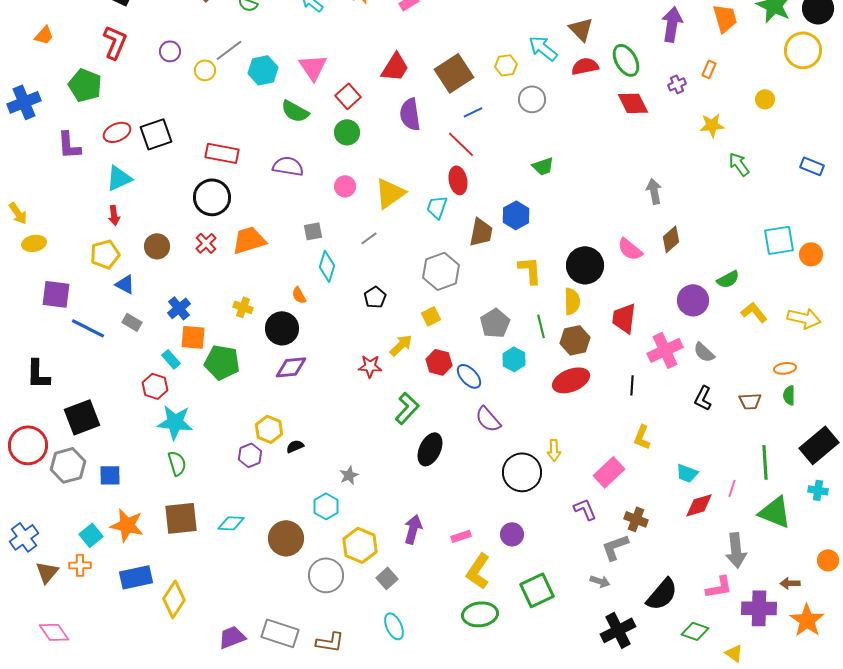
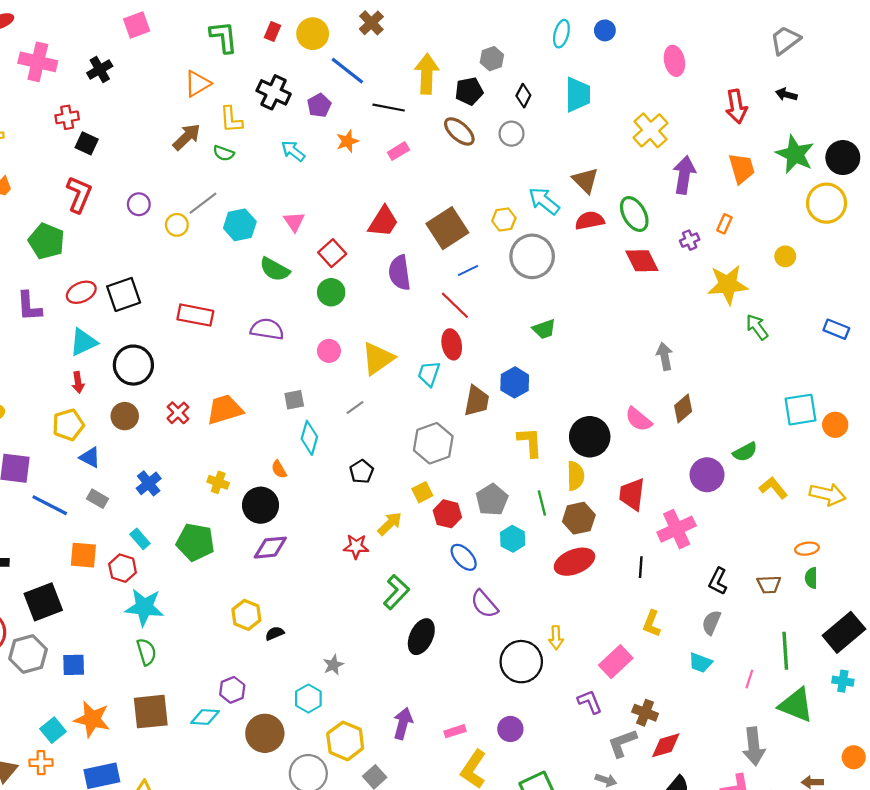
pink triangle: (313, 67) -> (294, 222), size x0.7
gray circle: (532, 99) -> (532, 256), size x1.5
yellow star: (712, 125) -> (728, 285), size x1.5
black circle: (212, 197) -> (133, 365), moved
orange square: (193, 337) -> (83, 555), moved
gray semicircle: (704, 352) -> (711, 623), moved, turned 70
red hexagon: (439, 362) -> (447, 514), moved
purple hexagon: (250, 455) -> (232, 690), moved
red diamond: (699, 505) -> (666, 745), moved

